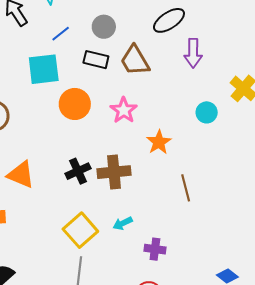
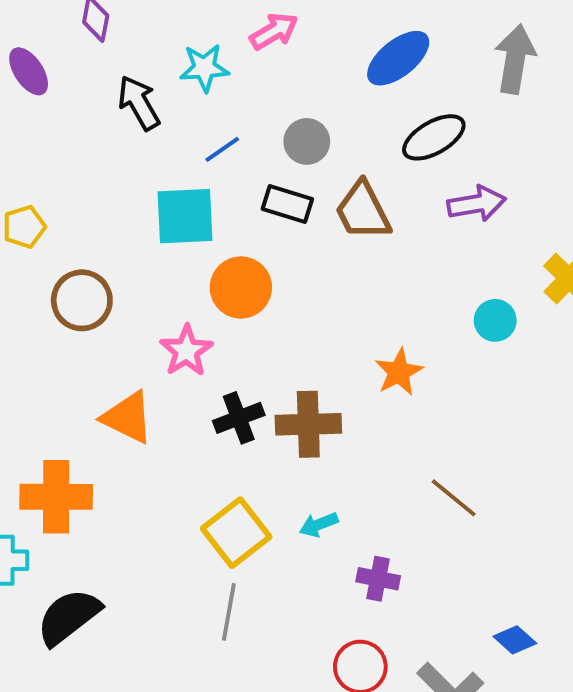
purple arrow: (193, 53) -> (477, 204), turned -104
pink star: (124, 110) -> (186, 351), moved
brown line: (186, 188) -> (454, 498), moved, turned -40

